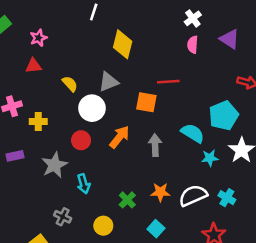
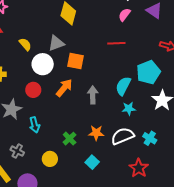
pink semicircle: (193, 45) -> (124, 15), turned 32
red line: (168, 82) -> (116, 43), moved
orange square: (146, 102) -> (75, 61), moved
cyan semicircle: (193, 133) -> (123, 86), turned -96
cyan star: (210, 158) -> (129, 109), moved

